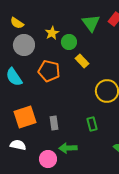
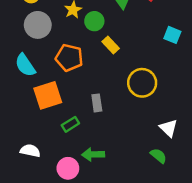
orange square: (25, 117) -> (48, 95), moved
gray rectangle: (54, 123) -> (97, 103), moved
green rectangle: (92, 124) -> (70, 124), moved, turned 72

